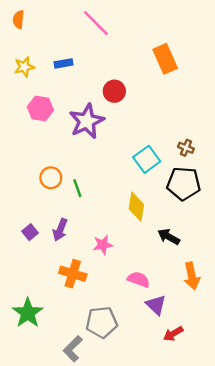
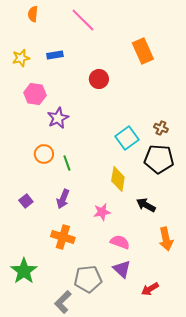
orange semicircle: (18, 20) -> (33, 14), moved
purple star: (87, 121) -> (58, 118), moved, size x0.7
purple arrow: (60, 230) -> (63, 199), moved
pink star: (103, 245) -> (102, 212), moved
purple triangle: (156, 305) -> (122, 269), moved

